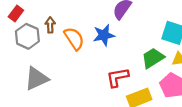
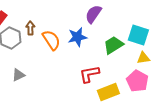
green trapezoid: (153, 58) -> (113, 45), moved
gray triangle: (36, 79) -> (18, 75), size x0.6

